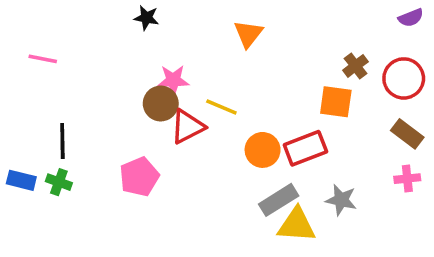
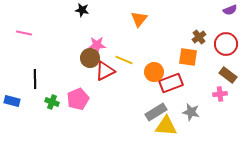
orange circle: (263, 150) -> (154, 72), moved
pink cross: (407, 179) -> (220, 94), moved
green cross: (59, 182) -> (52, 102), moved

